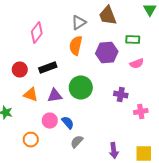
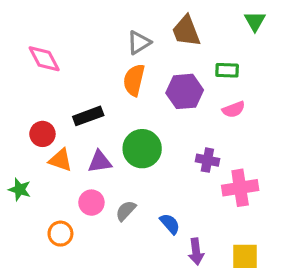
pink diamond: (37, 33) -> (44, 59), moved, turned -65
red circle: (20, 70) -> (42, 134), moved
pink cross: (141, 112) -> (240, 188), size x1.5
blue semicircle: (68, 123) -> (170, 224), moved
gray semicircle: (77, 142) -> (126, 211), moved

